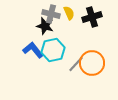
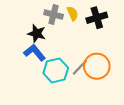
black star: (45, 26) -> (37, 34), moved
cyan hexagon: (53, 50) -> (56, 70), moved

